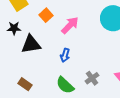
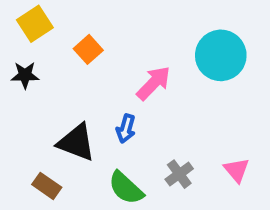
pink arrow: (70, 25) -> (154, 83), moved
black triangle: (31, 44) -> (76, 142), moved, turned 30

